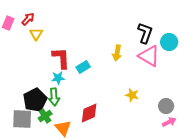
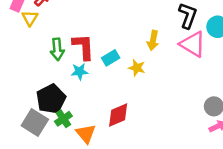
yellow triangle: (36, 34) -> (30, 18), moved
yellow star: (132, 95) -> (137, 68), moved
green arrow: (54, 97) -> (57, 49), moved
gray square: (22, 119) -> (35, 123), turned 30

